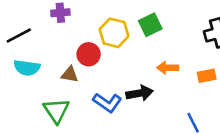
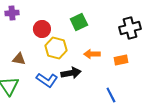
yellow hexagon: (114, 33) -> (56, 48), moved
red circle: (89, 54) -> (42, 29), moved

